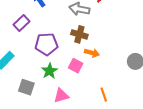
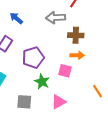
brown cross: (79, 34) -> (76, 35), moved

